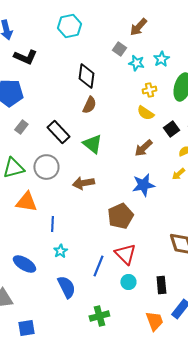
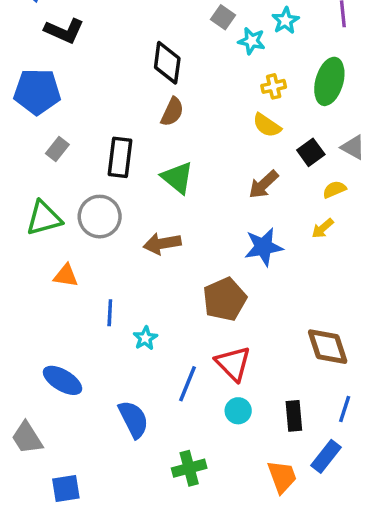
cyan star: (161, 59) -> (285, 21), moved
black rectangle: (58, 132) -> (120, 157), turned 50
orange triangle: (26, 202) -> (66, 276), size x0.7
cyan star: (60, 251) -> (145, 338), moved

